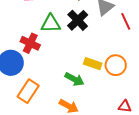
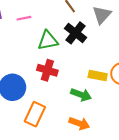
red cross: (30, 43) -> (47, 70), moved

